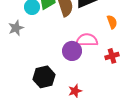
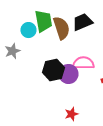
black hexagon: (44, 77) -> (53, 70), moved

